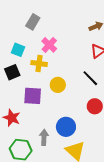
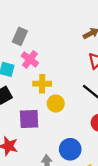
pink cross: (49, 45) -> (30, 59), moved
yellow cross: (39, 63) -> (42, 84), moved

